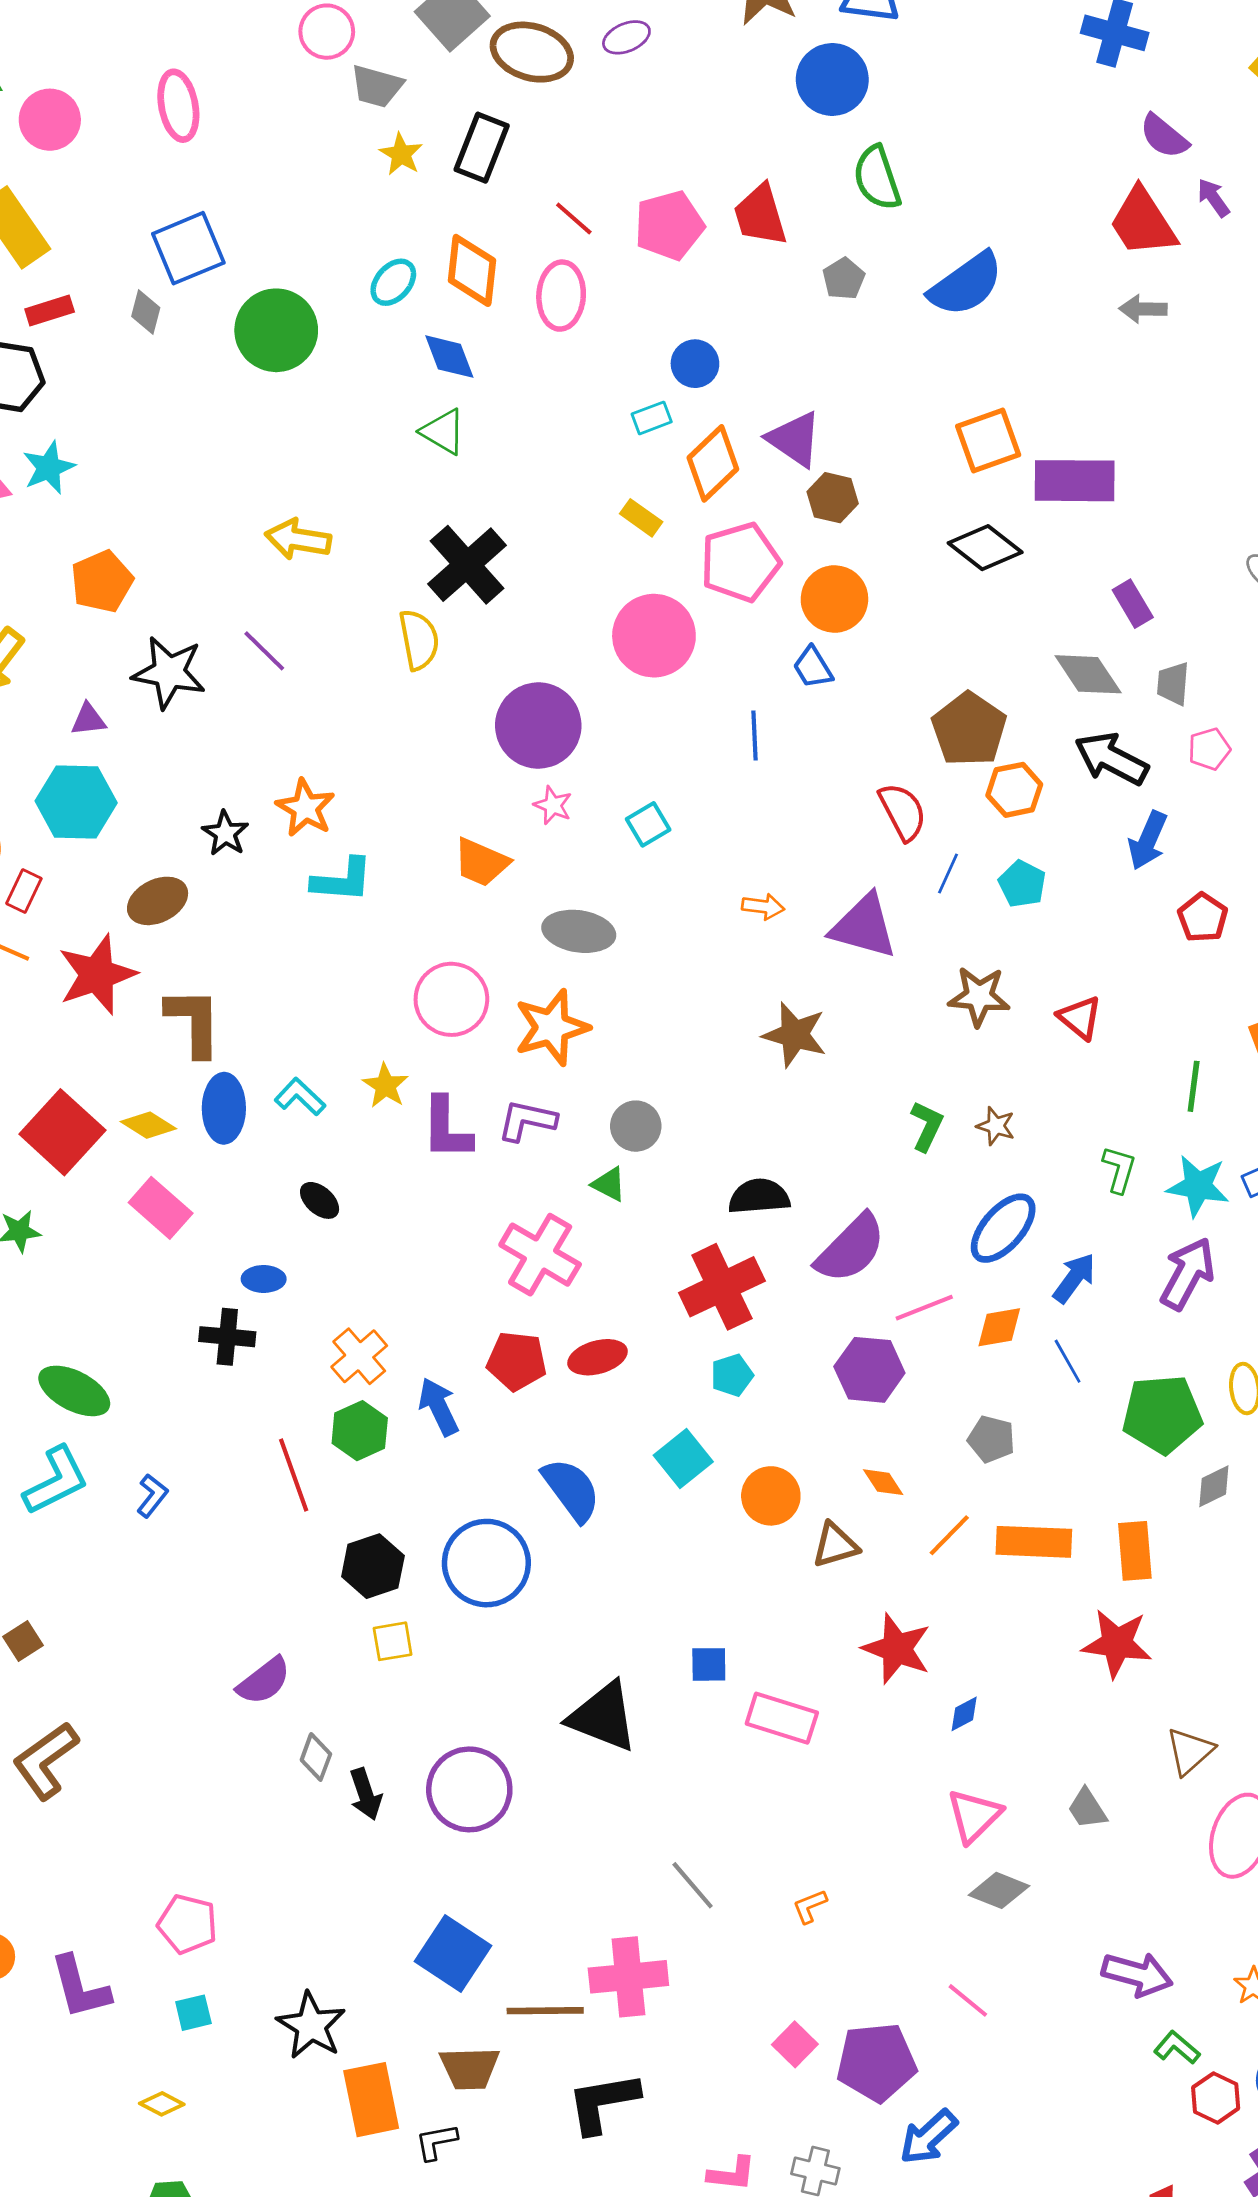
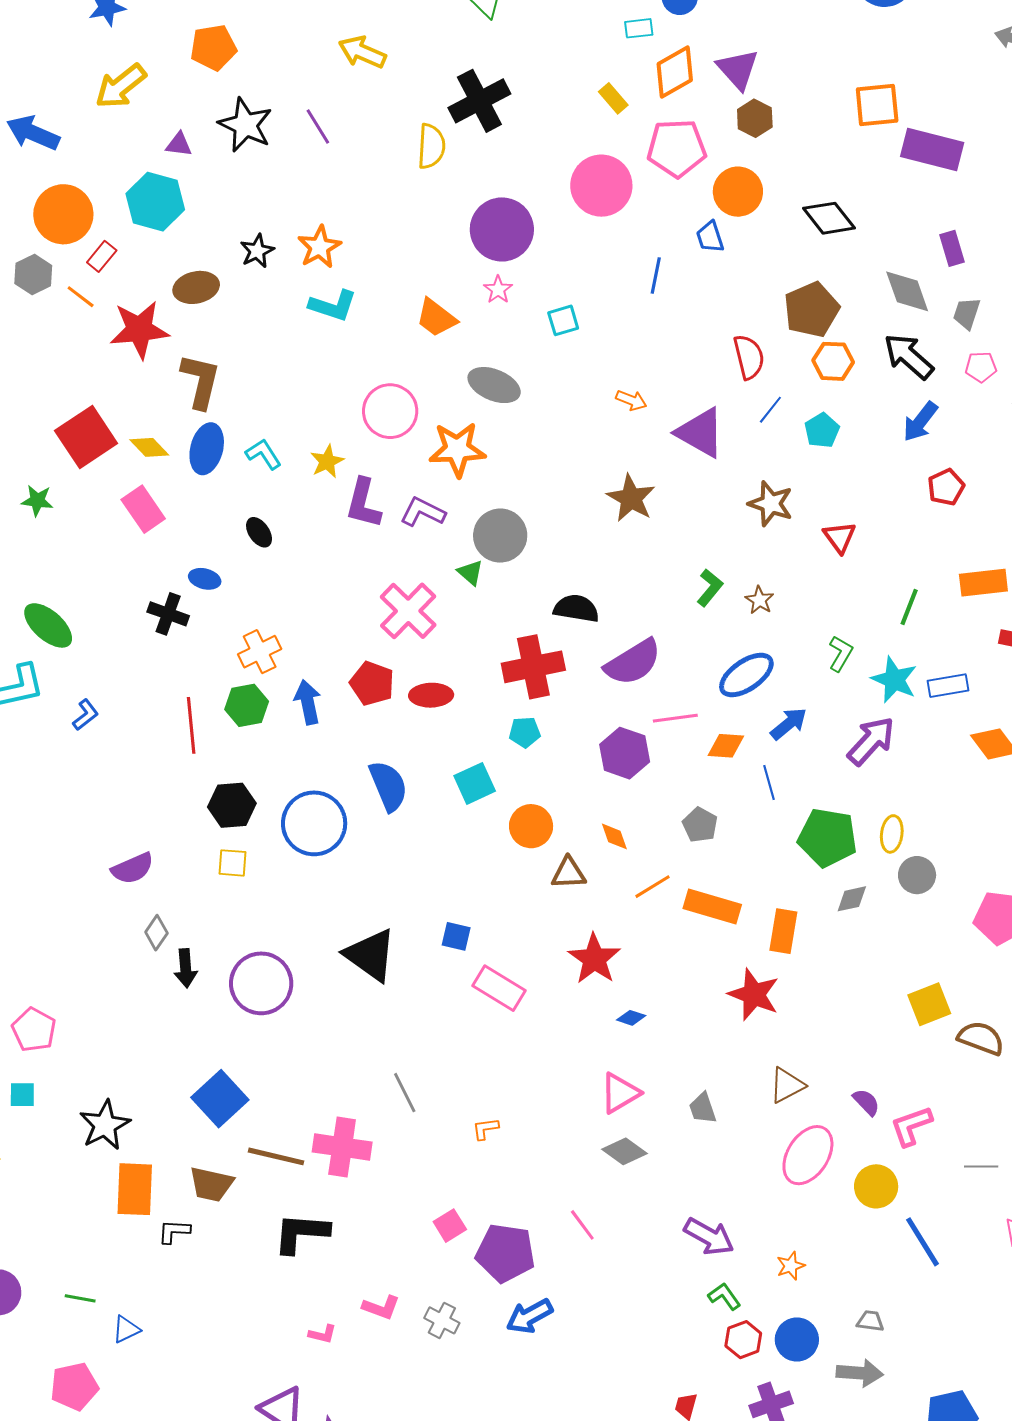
black diamond: (985, 548) -> (829, 218), moved
gray circle: (636, 1126) -> (500, 536), size x1.4
blue diamond: (964, 1714) -> (631, 1018), turned 32

